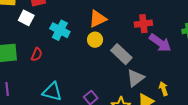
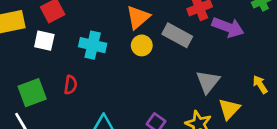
gray rectangle: (121, 54) -> (177, 35), moved
yellow arrow: (163, 89) -> (260, 84), moved

